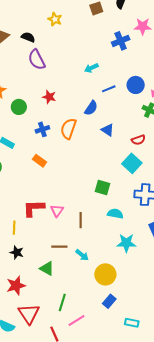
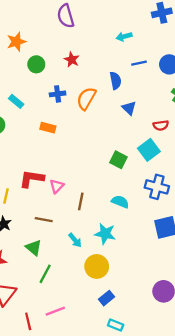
blue semicircle: (91, 108) -> (115, 81), turned -56
orange rectangle: (40, 161) -> (48, 128), turned -32
green square: (102, 187) -> (118, 160), moved
cyan star: (126, 243) -> (105, 234), moved
brown line: (59, 247) -> (44, 220), moved
blue rectangle: (109, 301) -> (106, 298), moved
green line: (62, 302) -> (45, 274), moved

